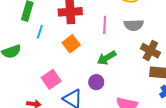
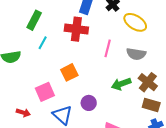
orange square: (71, 44) -> (69, 72), moved
green arrow: (107, 58) -> (121, 84), moved

